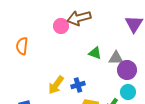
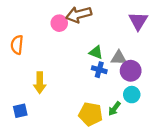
yellow arrow: (56, 85) -> (40, 83), moved, turned -36
blue cross: (78, 85) -> (99, 70), moved, turned 32

